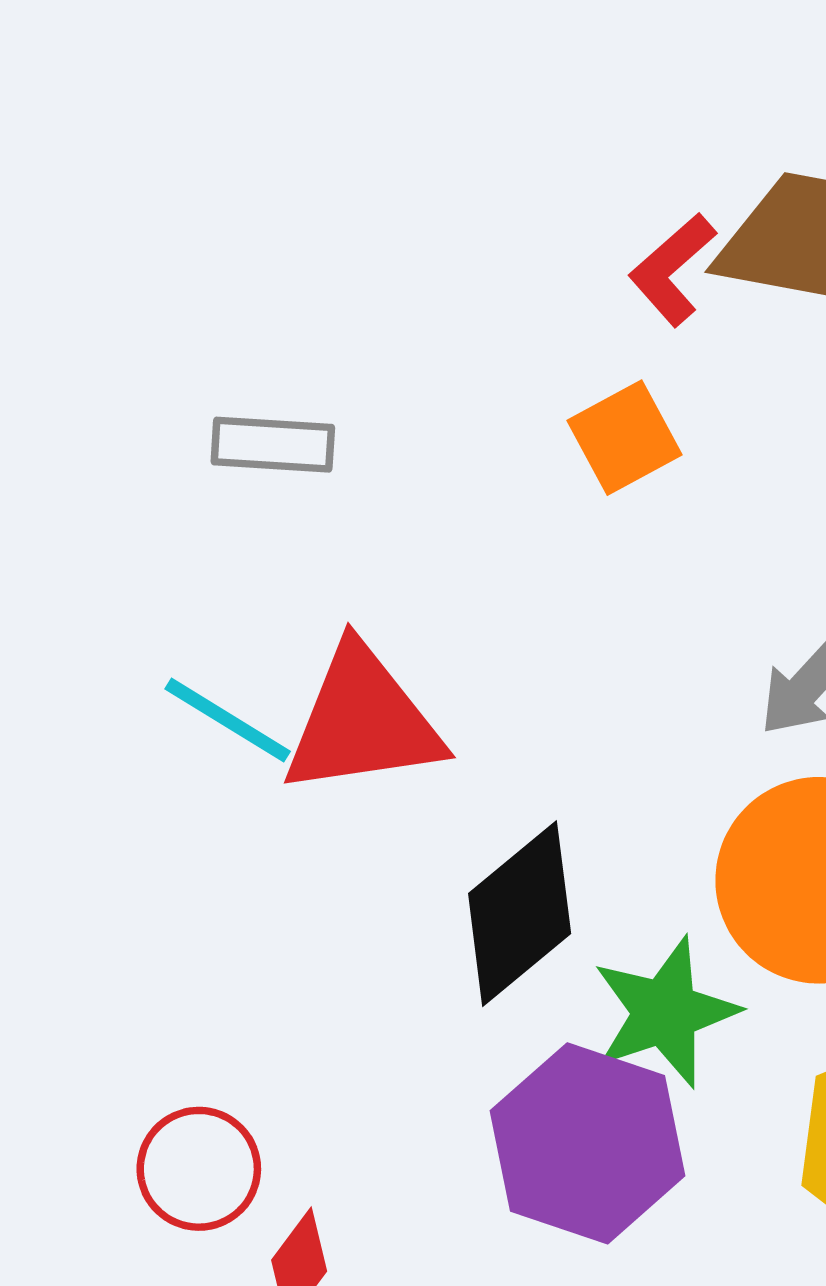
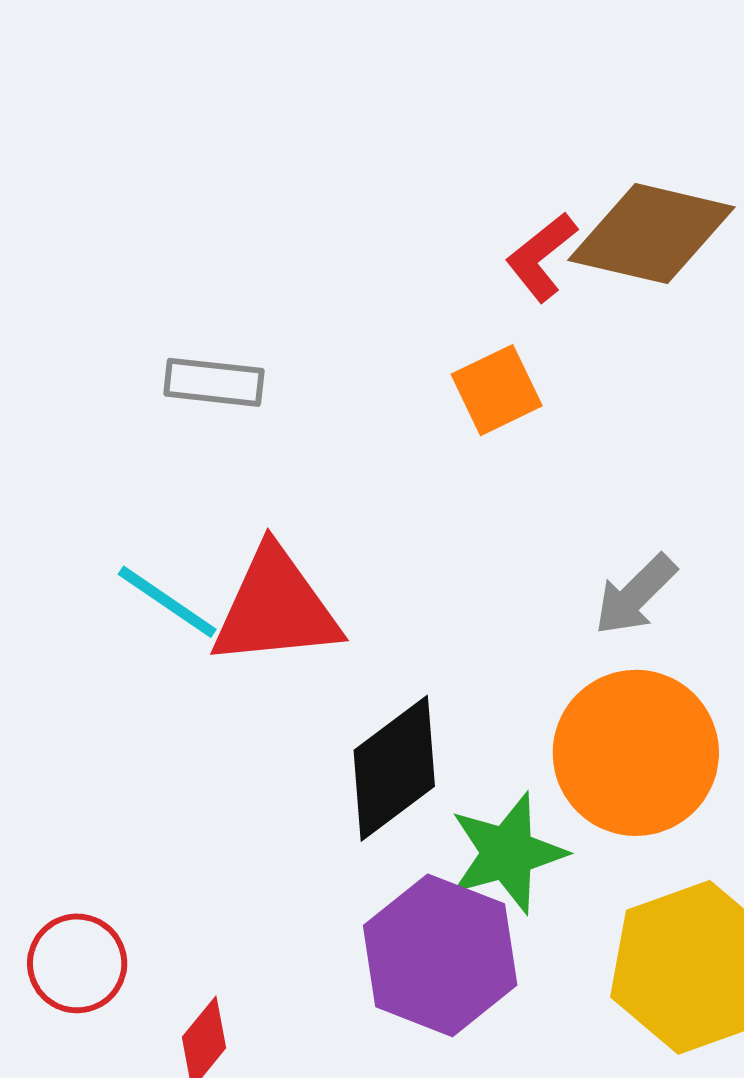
red circle: (199, 1169) -> (77, 963), moved

